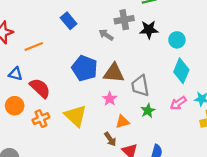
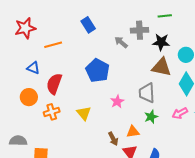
brown triangle: (114, 73) -> (161, 67), moved
red semicircle: (40, 88) -> (54, 84), turned -120
yellow triangle: (75, 116) -> (84, 113), size x0.7
orange triangle: (122, 122) -> (133, 132), moved

